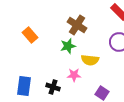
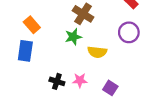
pink star: (74, 75) -> (80, 80), moved
blue rectangle: (24, 86) -> (25, 51), moved

